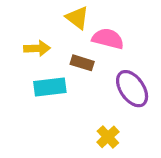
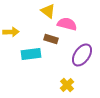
yellow arrow: (37, 48) -> (11, 32), moved
purple ellipse: (132, 89) -> (82, 55), turned 70

